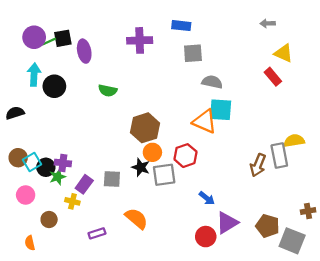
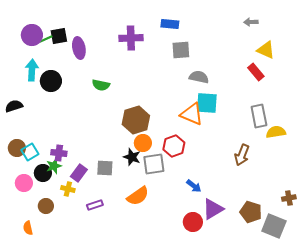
gray rectangle: (279, 156) -> (259, 116), moved
black circle: (46, 167) -> (43, 173), moved
orange semicircle: (136, 218) -> (138, 196), moved, turned 105
purple rectangle: (97, 233) -> (95, 205), moved

